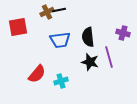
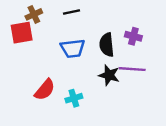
brown cross: (47, 12) -> (34, 14), moved
purple cross: (123, 33) -> (133, 36), moved
purple line: (109, 57) -> (132, 69), turned -70

